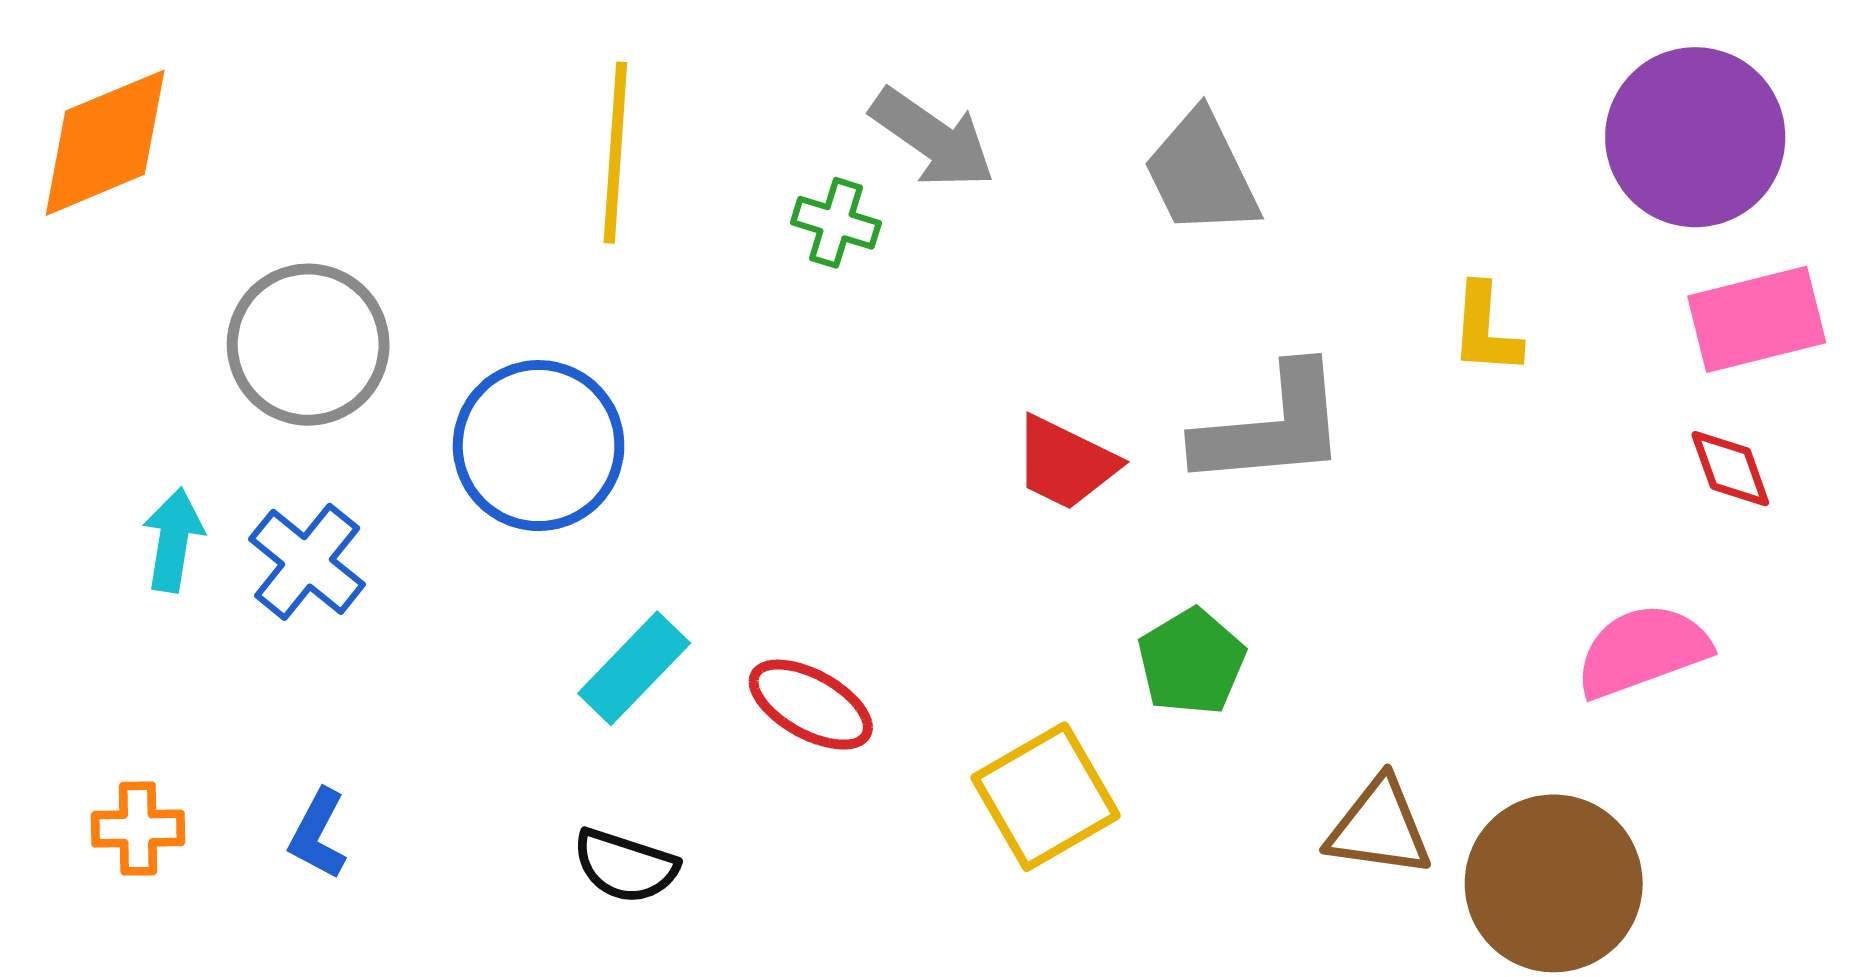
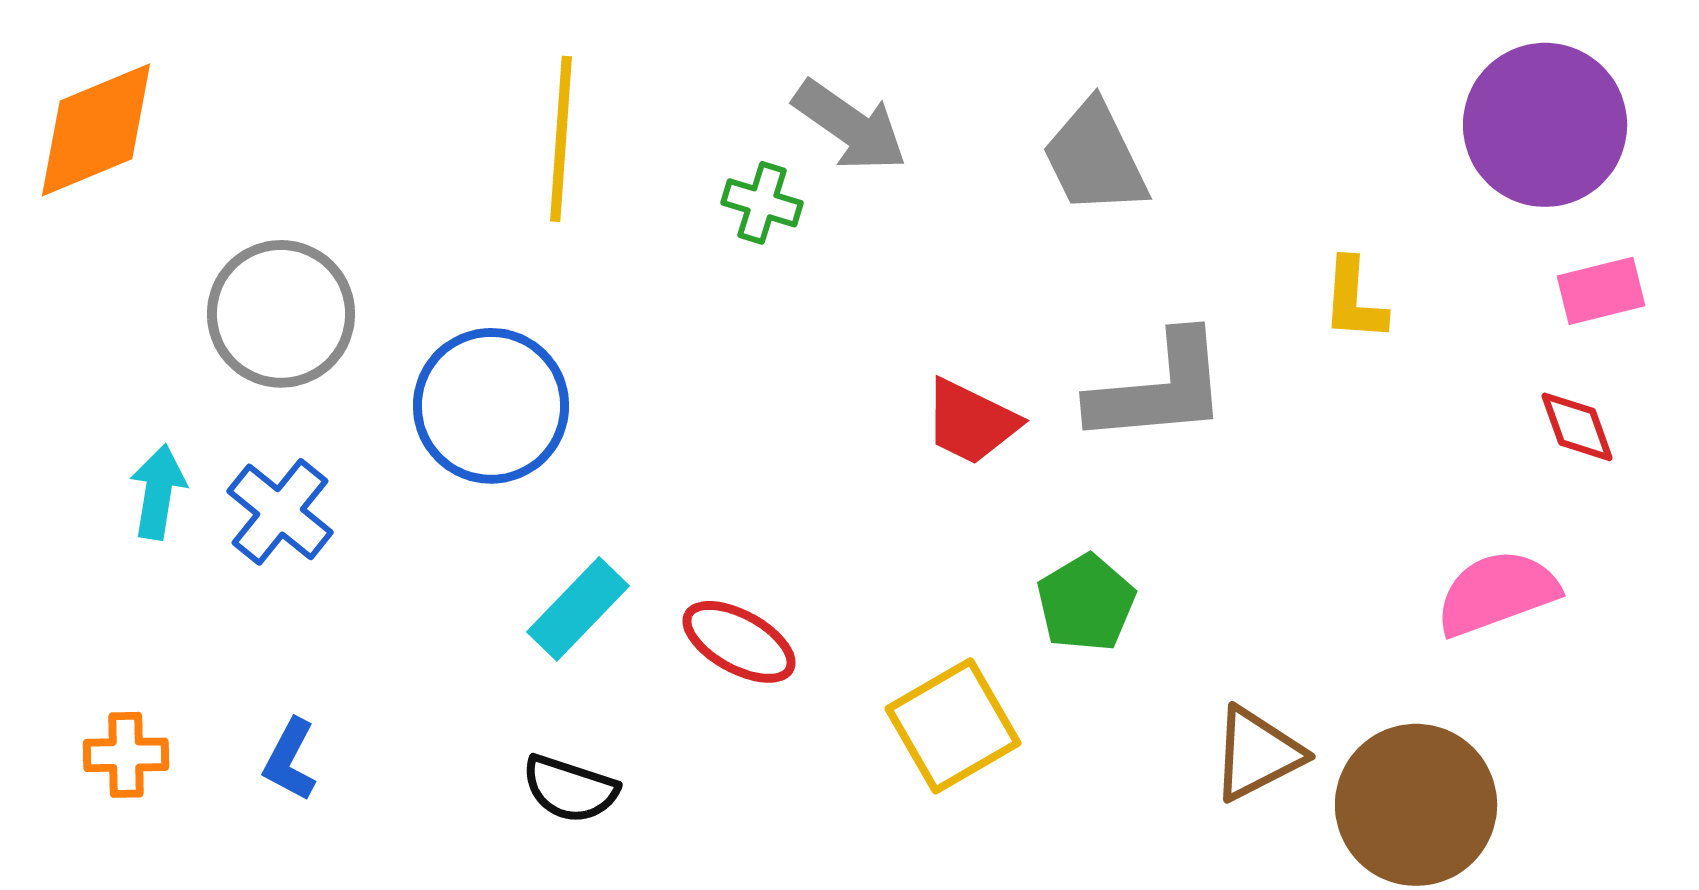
pink rectangle: (1757, 319) -> (1601, 291), size x0.7
brown triangle: (1379, 827) -> (1257, 754), turned -35

